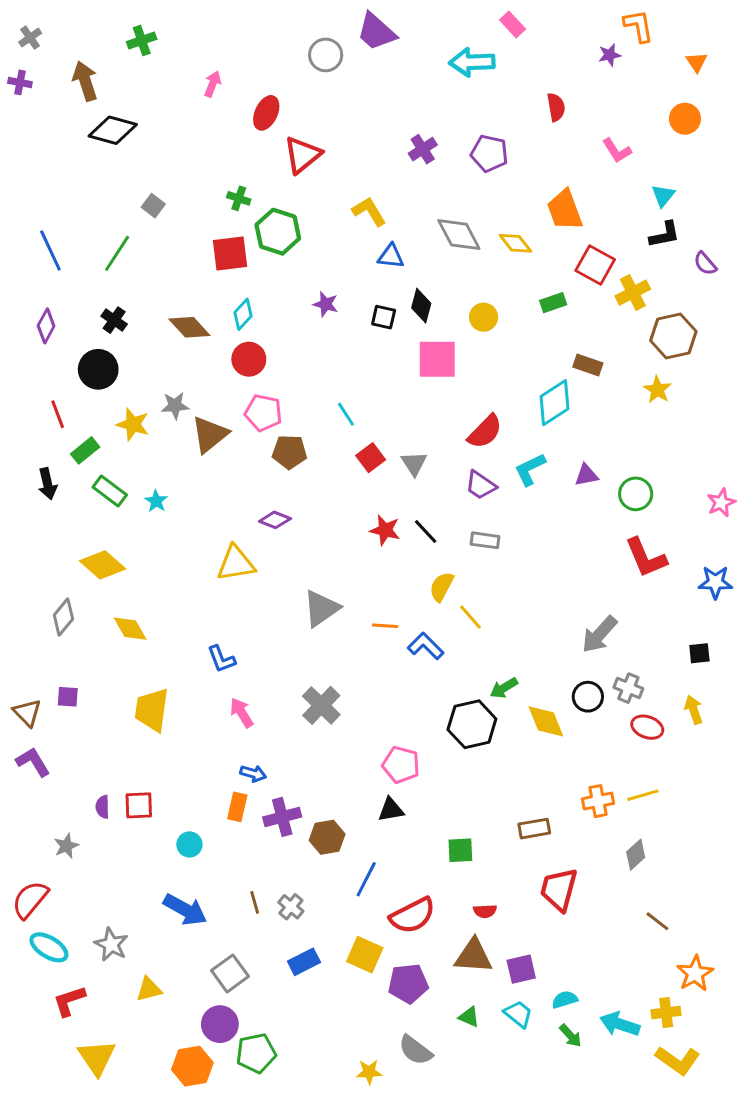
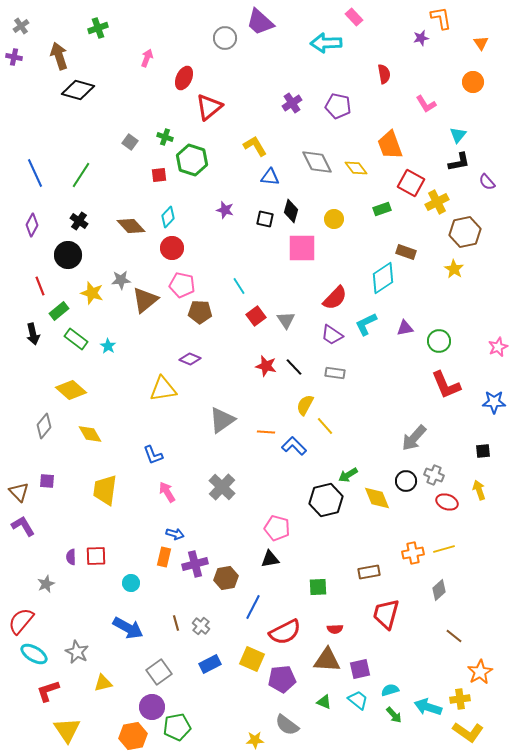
gray square: (153, 206) -> (130, 142), moved
red square: (230, 253) -> (159, 175), size x0.6

